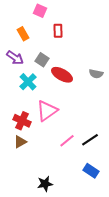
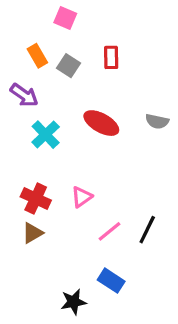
red rectangle: (58, 31) -> (111, 57), moved
gray square: (42, 60) -> (68, 66), moved
pink triangle: (47, 111) -> (82, 197), moved, size x0.6
black line: (90, 140) -> (147, 230), turned -30
blue rectangle: (91, 171) -> (111, 281), moved

